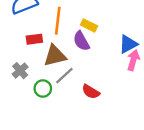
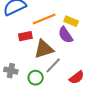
orange line: (58, 21) -> (44, 19), turned 65
gray cross: (20, 71) -> (11, 71), moved, turned -32
red semicircle: (91, 92) -> (77, 77), turned -63

